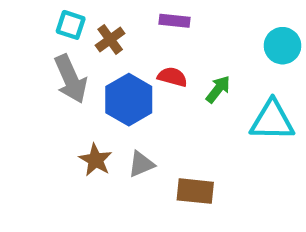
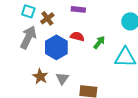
gray arrow: (71, 79) -> (28, 37), turned -130
gray triangle: (141, 164) -> (62, 78), turned -32

